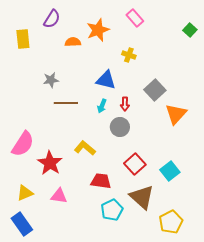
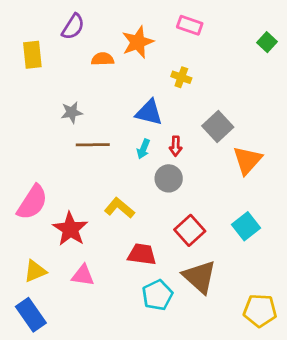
pink rectangle: (135, 18) -> (190, 25), turned -30
cyan square: (170, 171) -> (246, 226), moved
yellow pentagon: (171, 222) -> (260, 311), moved, turned 30

